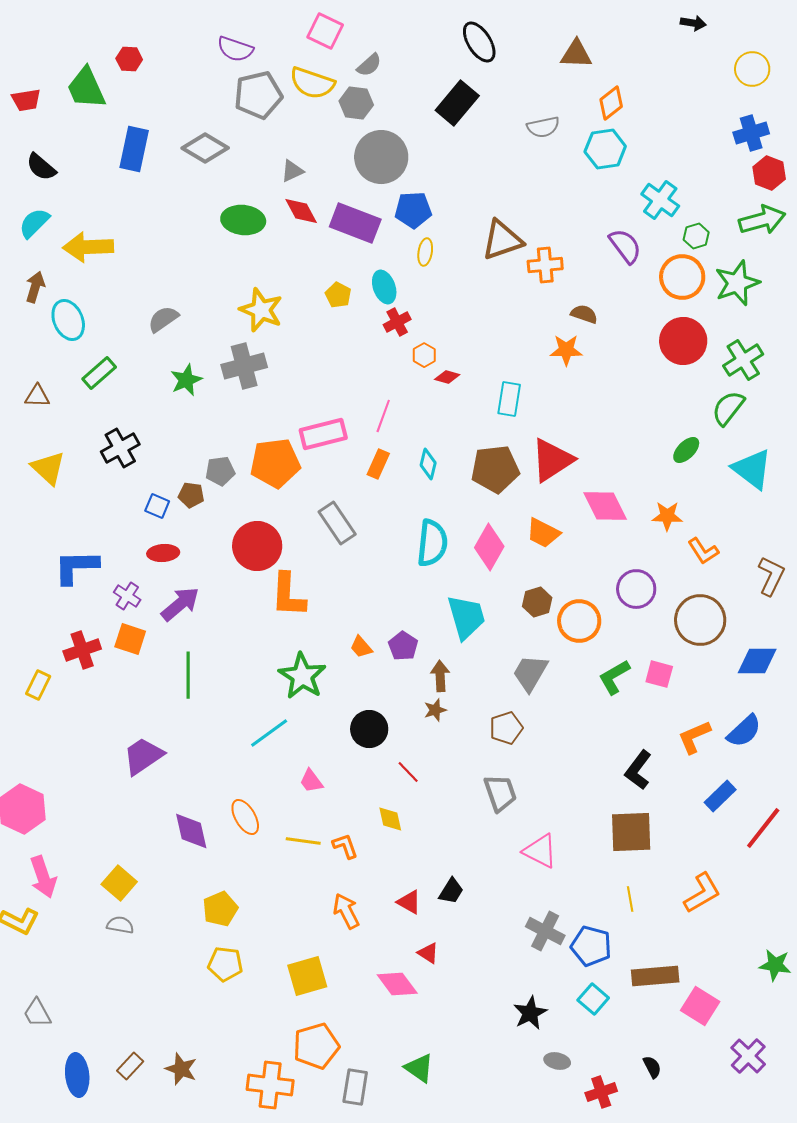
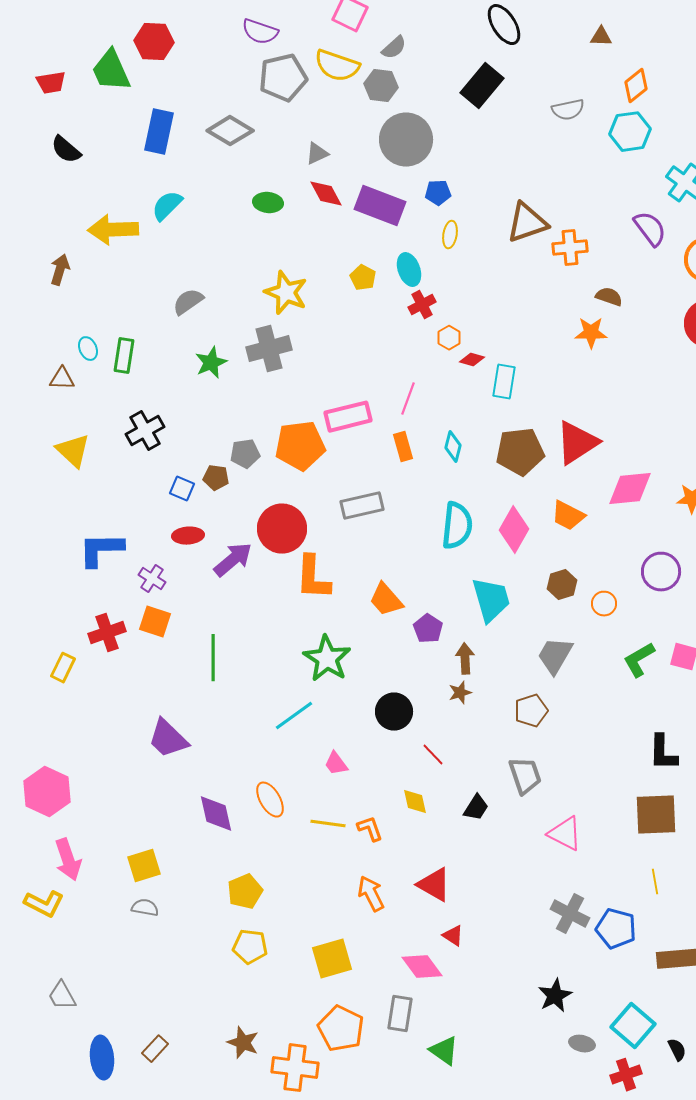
brown triangle: (576, 54) -> (601, 37), size x0.7
red hexagon: (129, 59) -> (154, 42), size x1.5
blue pentagon: (413, 210) -> (438, 193), size x0.7
green ellipse: (243, 220) -> (268, 203), size x0.7
cyan semicircle: (34, 223) -> (167, 206), moved
cyan ellipse: (68, 320) -> (88, 349), moved, size x0.6
green rectangle: (99, 373) -> (124, 356), turned -40
cyan rectangle: (509, 399) -> (504, 382), moved
orange rectangle: (378, 464) -> (403, 447), turned -40
pink diamond: (605, 506) -> (630, 489), turned -69
gray rectangle: (337, 523) -> (362, 506), turned -69
purple arrow: (180, 604) -> (233, 560), moved
orange circle: (579, 621) -> (604, 604), size x0.6
orange trapezoid: (361, 647) -> (386, 600), moved, size x1.5
purple trapezoid: (143, 756) -> (168, 739), turned -102
black L-shape: (638, 770) -> (663, 753), turned -36
yellow square: (119, 883) -> (144, 866), turned 32
black trapezoid: (451, 891) -> (476, 808), moved
red triangle: (409, 902) -> (434, 885), size x1.4
cyan square: (593, 999) -> (633, 1026), moved, size x1.4
orange pentagon: (316, 1046) -> (341, 1029), turned -30
brown star: (181, 1069) -> (243, 1043), moved
gray rectangle: (355, 1087) -> (400, 1014), moved

